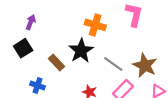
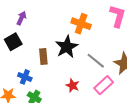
brown rectangle: (56, 62) -> (43, 57), turned 35

